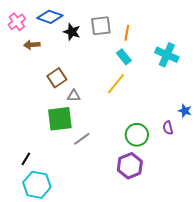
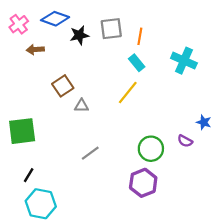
black star: (72, 32) -> (79, 35), turned -30
green square: (60, 119) -> (22, 131), moved
purple semicircle: (168, 128) -> (185, 141), turned -48

